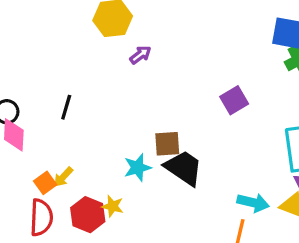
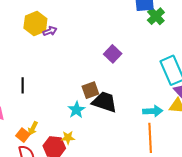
purple arrow: (140, 55) -> (50, 31), moved, turned 32
purple square: (234, 100) -> (113, 54), moved

